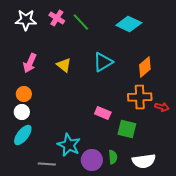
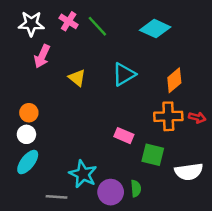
pink arrow: (30, 63) -> (42, 56), moved
red arrow: (162, 107) -> (197, 118), moved
white semicircle: (144, 161) -> (189, 172), moved

